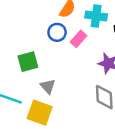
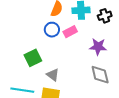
pink rectangle: (78, 39) -> (70, 32), turned 32

